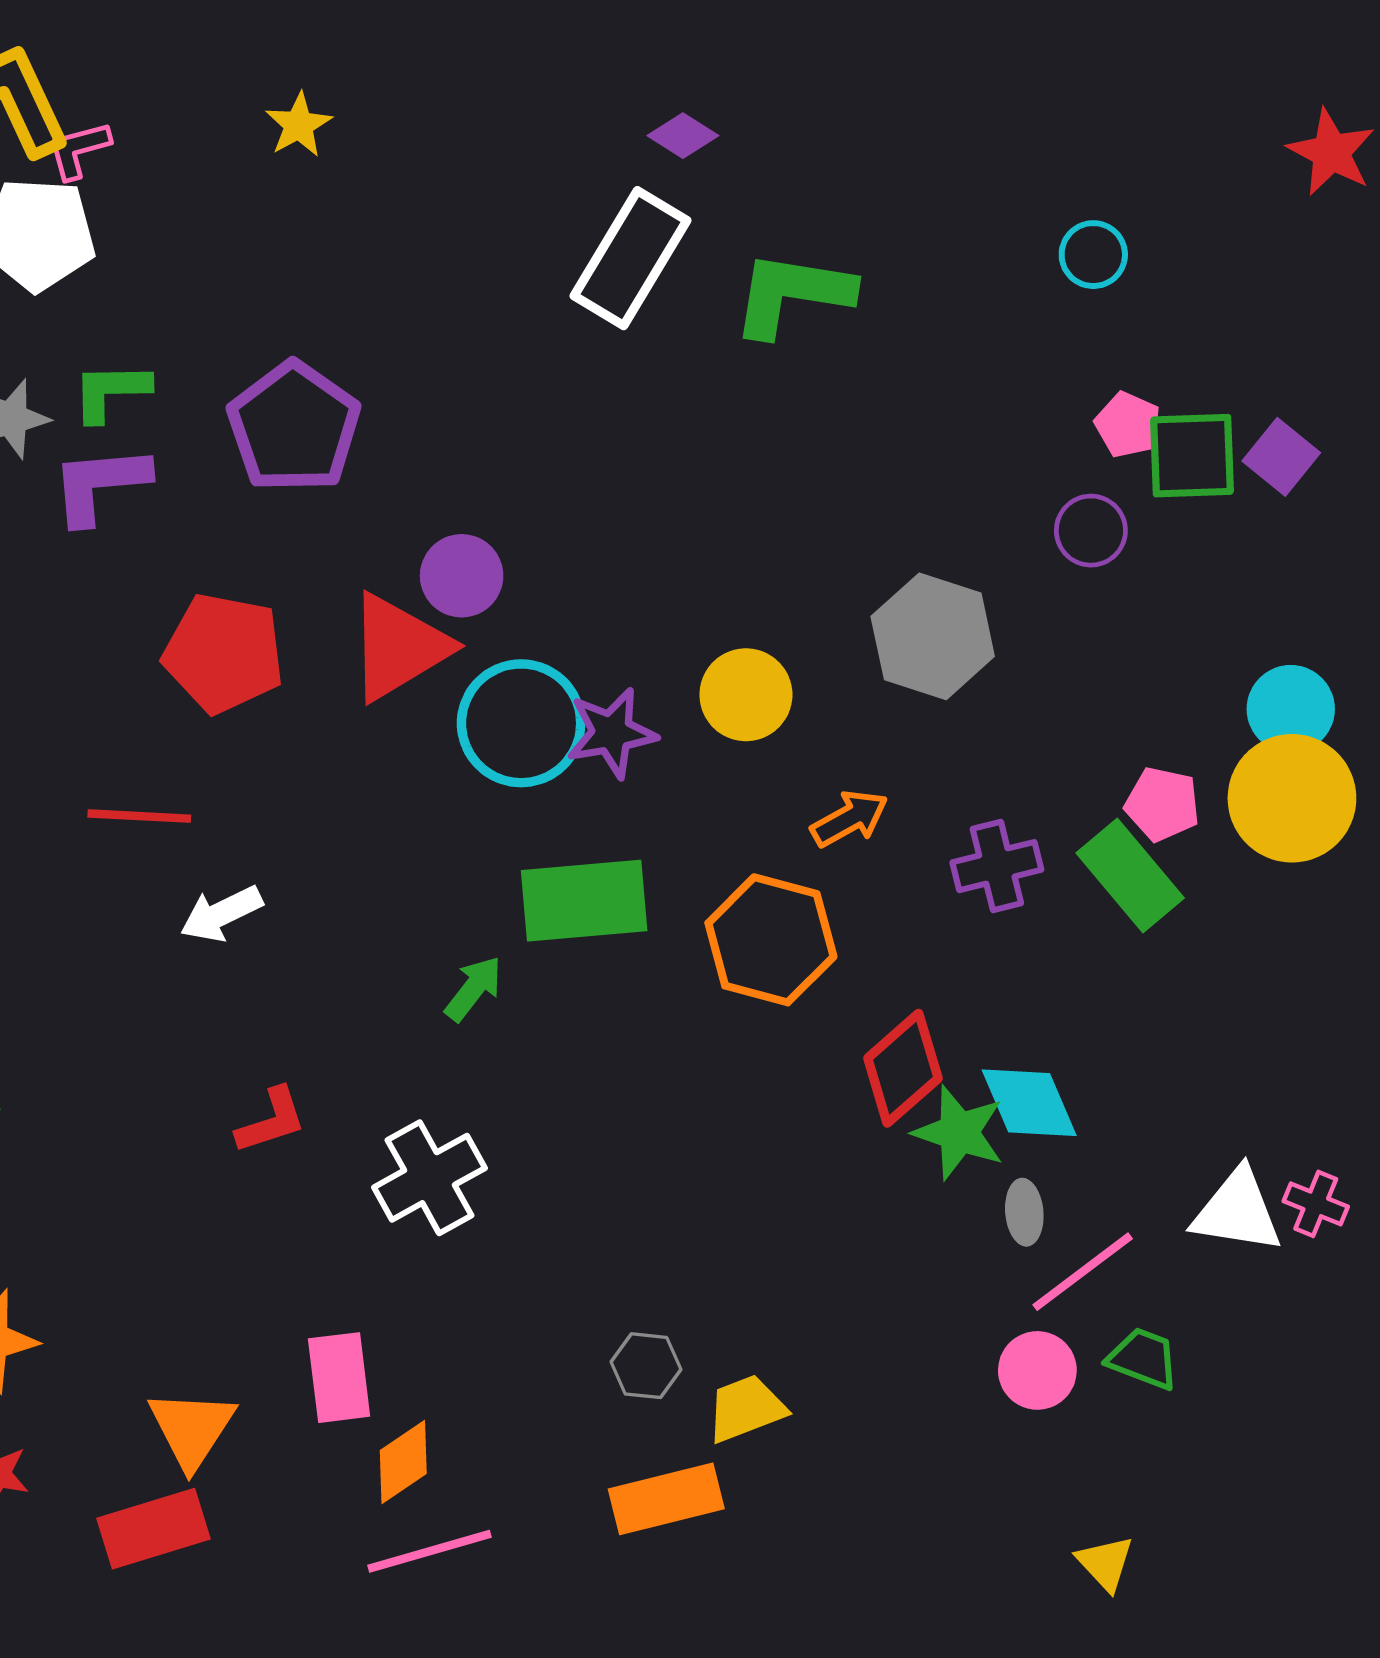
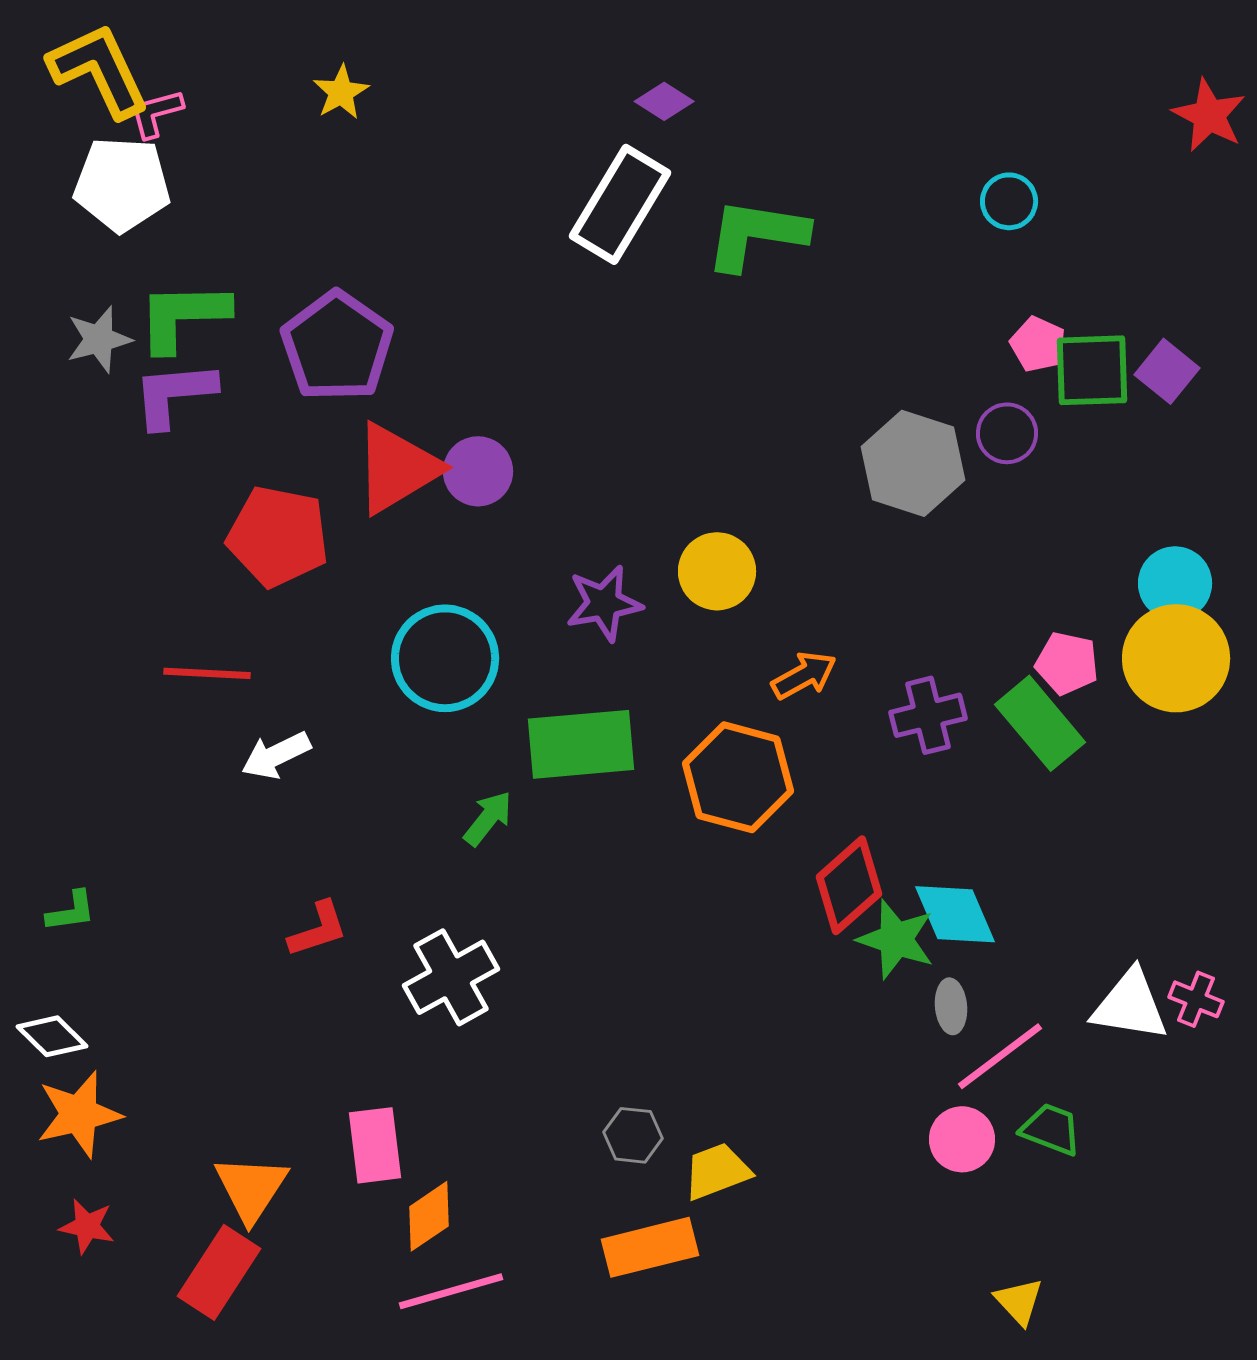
green L-shape: (111, 391) -> (183, 316), size x1.4
gray hexagon: (933, 636) -> (913, 463), moved
red triangle: (399, 647) -> (397, 468), moved
cyan circle: (521, 723) -> (445, 658), moved
red rectangle: (154, 1529) -> (219, 1272), turned -40

